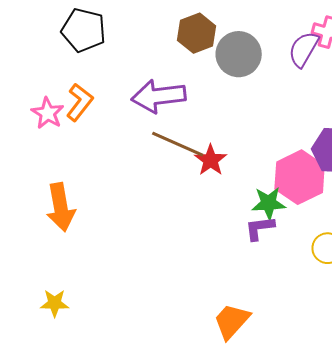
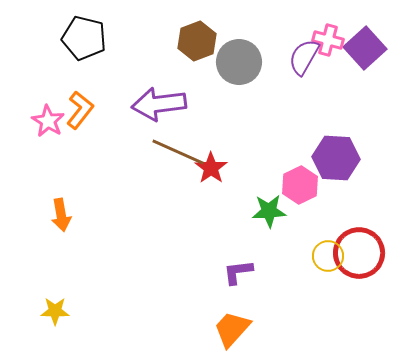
pink hexagon: (300, 177) -> (300, 185), size x0.7
orange arrow: (61, 207) -> (61, 215), size x0.7
purple L-shape: (260, 228) -> (238, 272), moved

